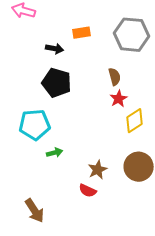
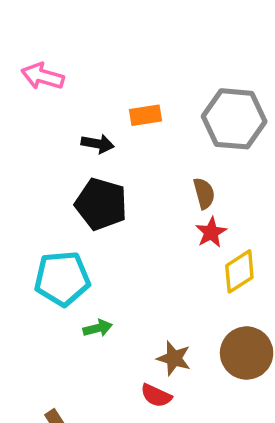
brown star: (98, 170) -> (174, 358), turned -30

